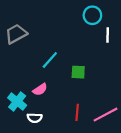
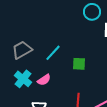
gray trapezoid: (16, 34) -> (22, 50), moved
cyan cross: (17, 101) -> (23, 79), moved

